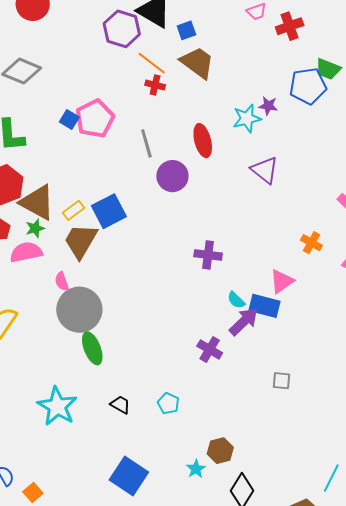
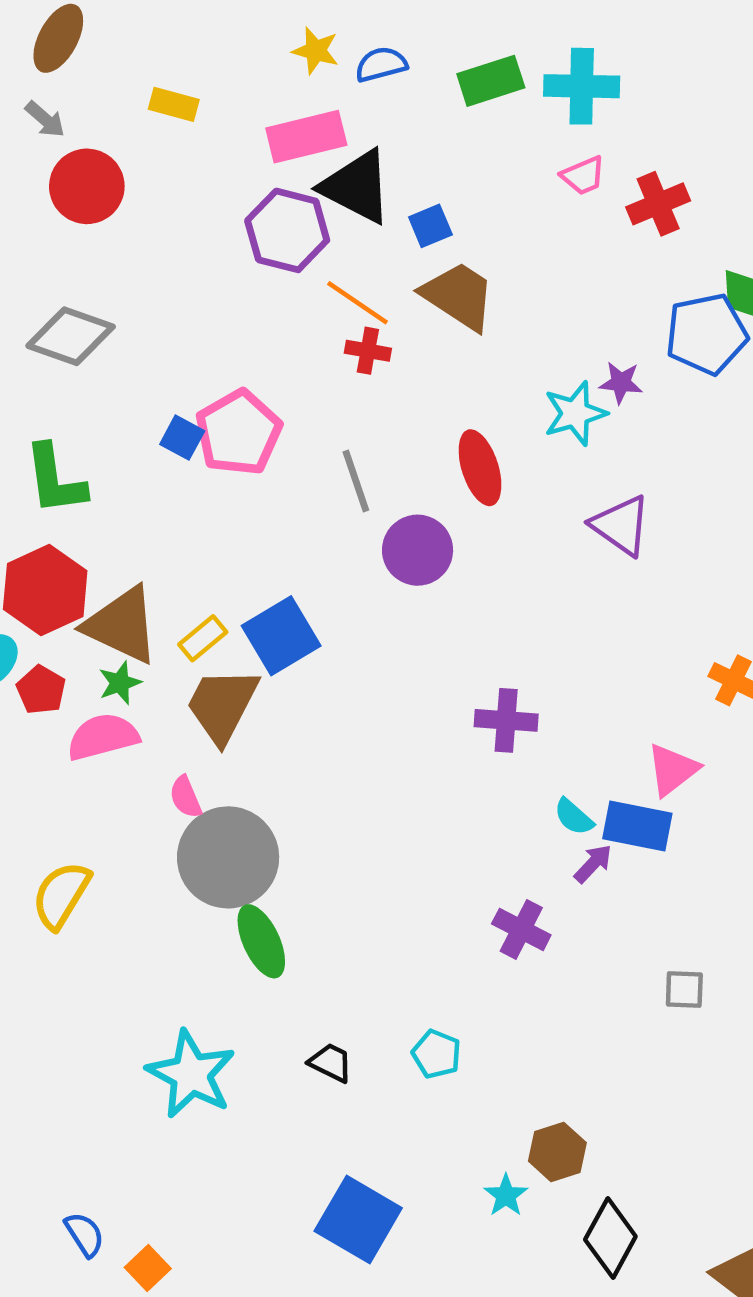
purple arrow: (244, 322) -> (593, 864), size x0.6

